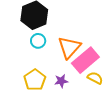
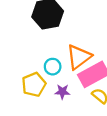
cyan circle: (38, 41) -> (53, 67), moved

